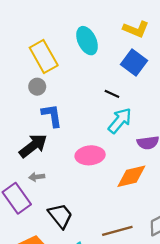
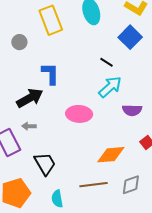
gray circle: (37, 87) -> (19, 42), moved
orange diamond: (131, 176) -> (111, 155), moved

